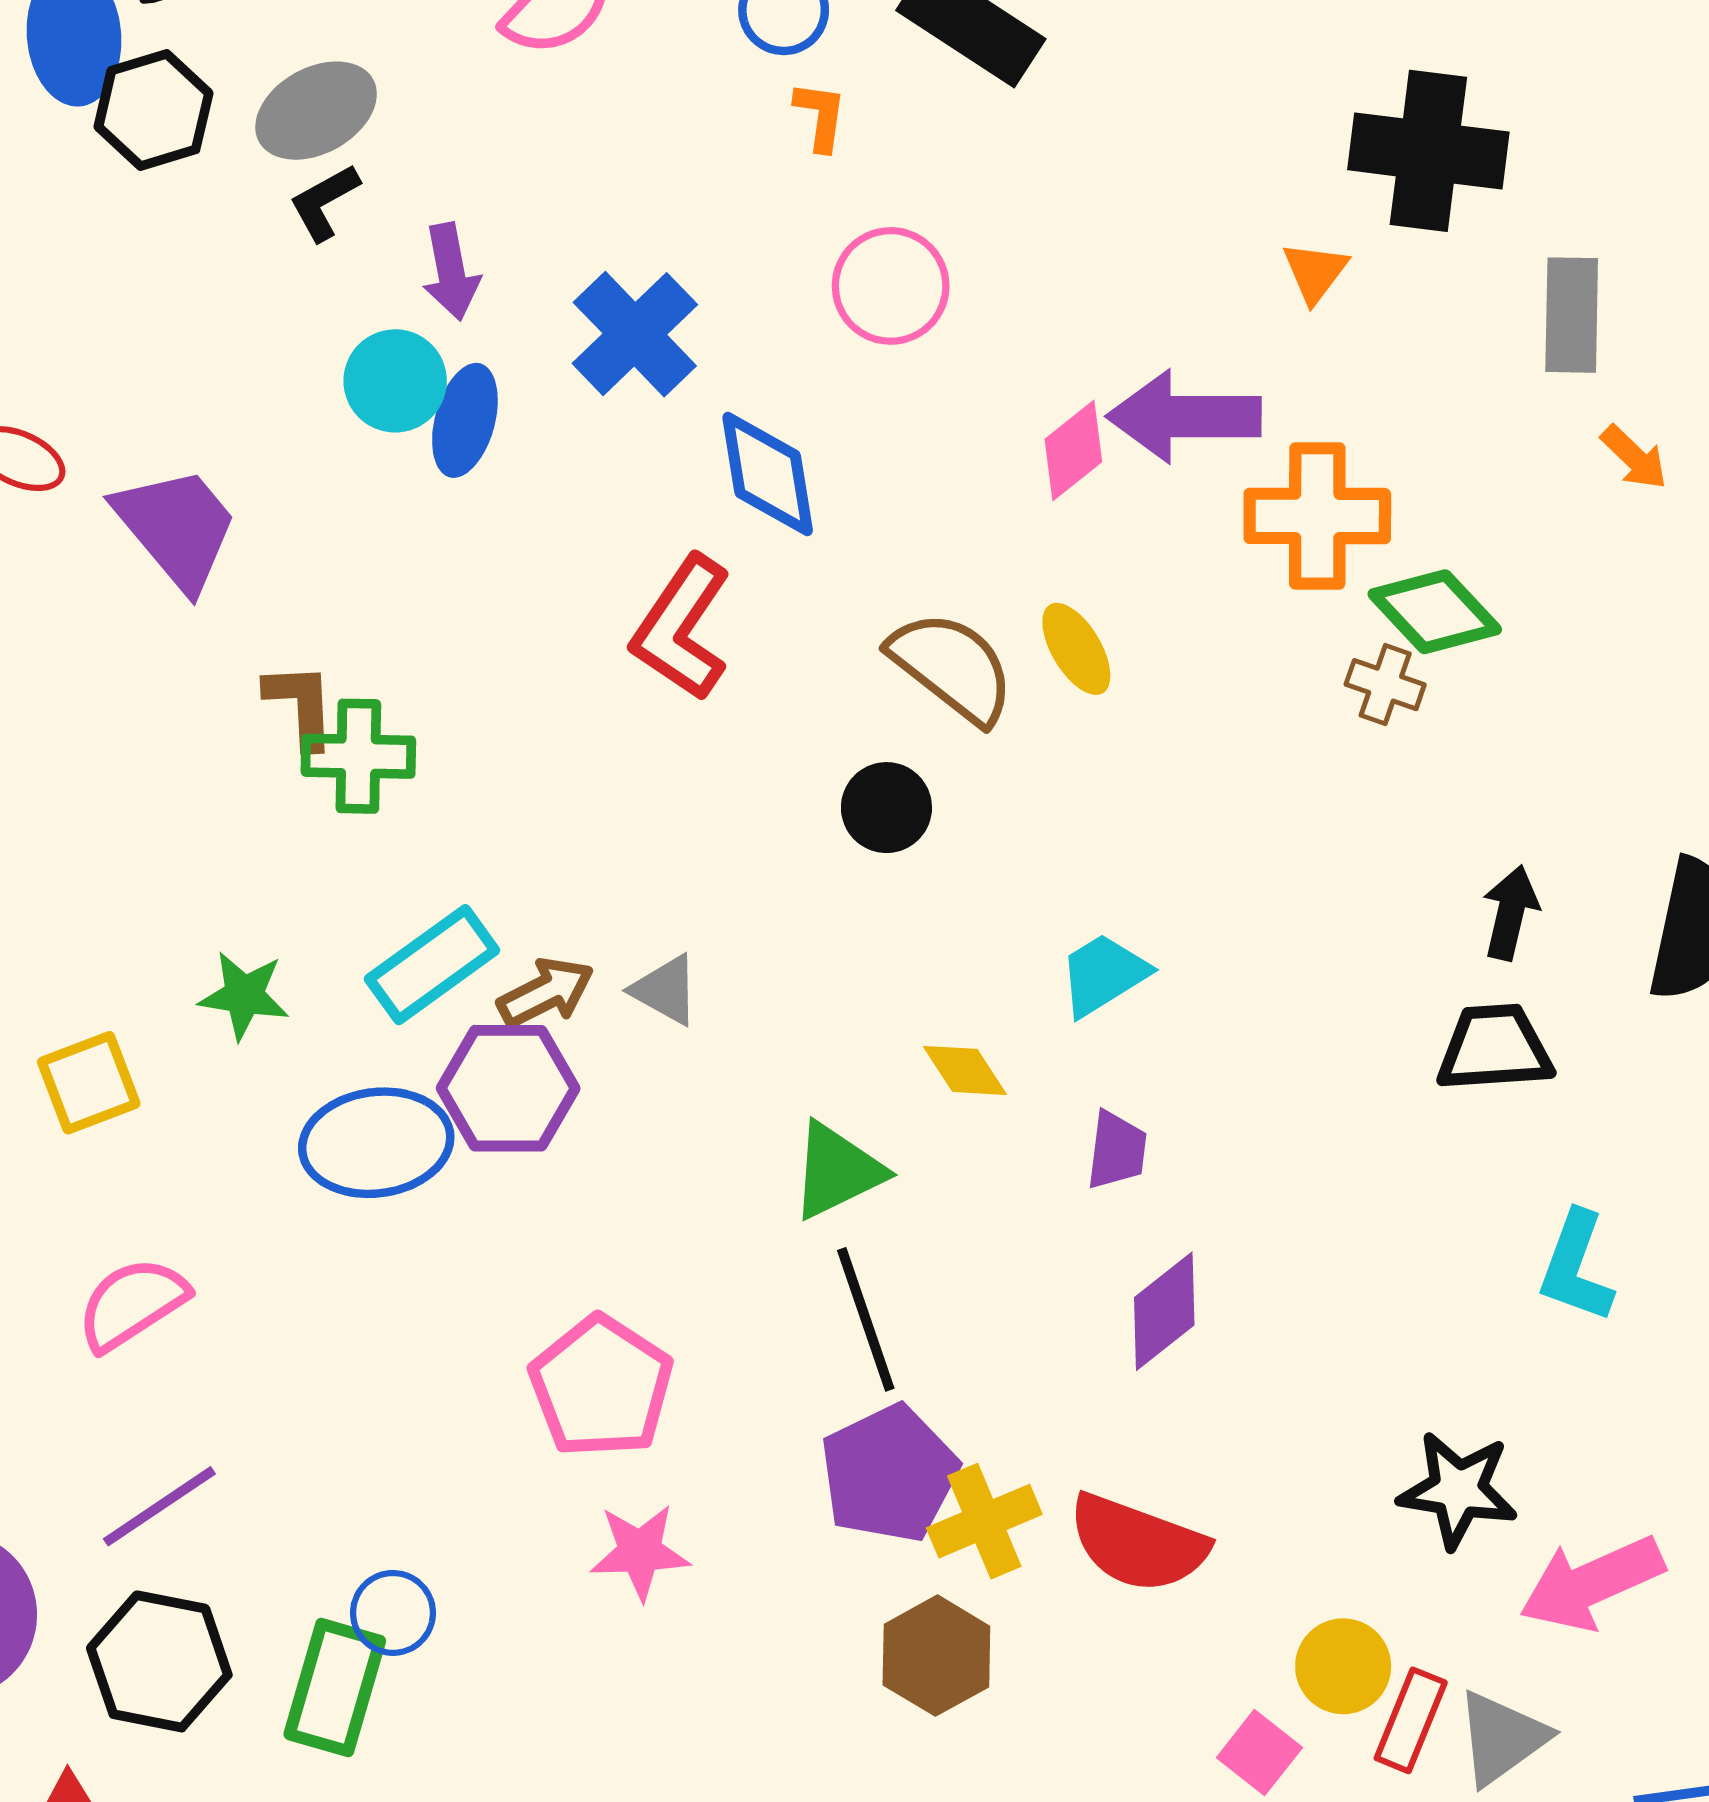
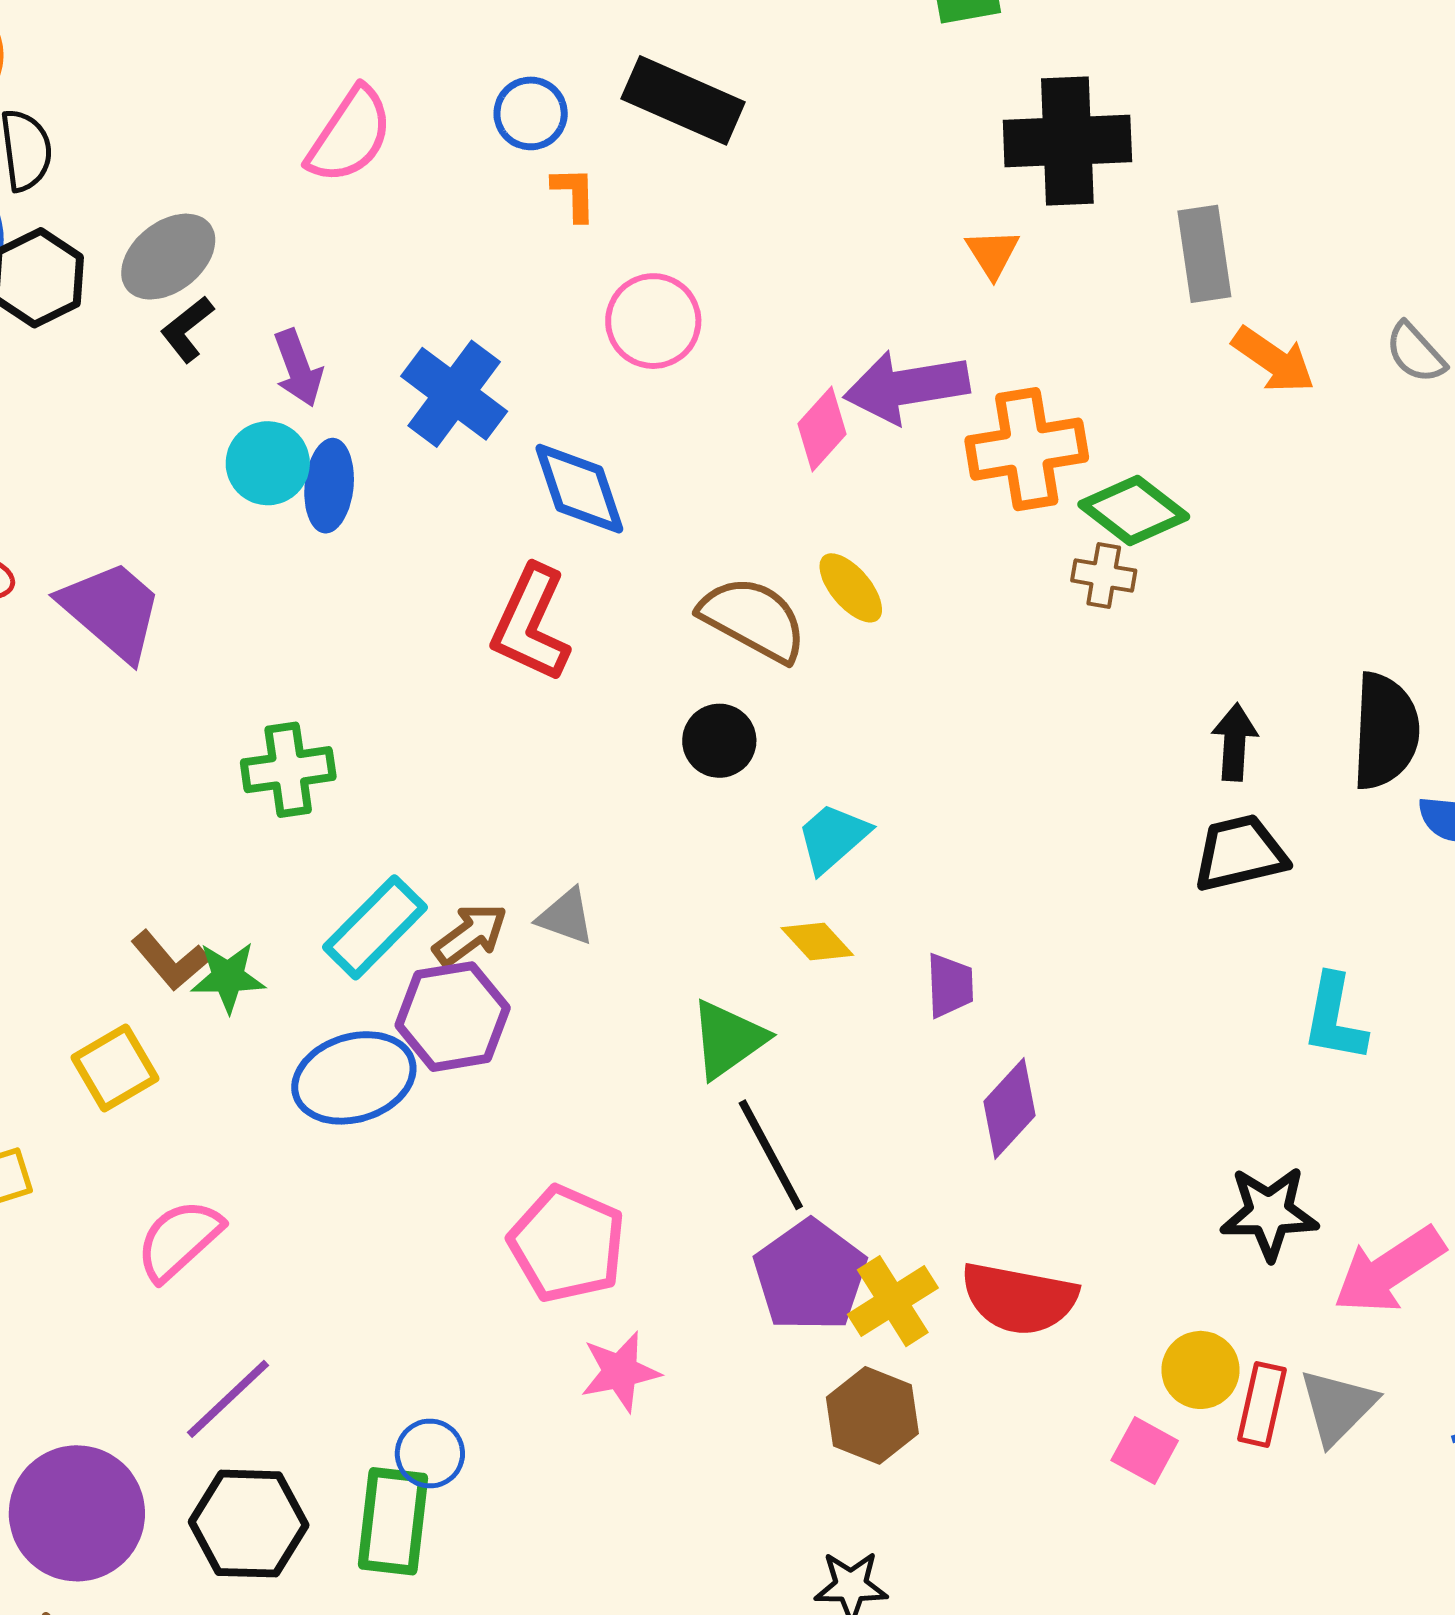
orange arrow: (1634, 457) -> (1274, 360), size x1.4
brown L-shape: (300, 705) -> (170, 960), moved, turned 152
cyan trapezoid: (1103, 975) -> (833, 838), moved

